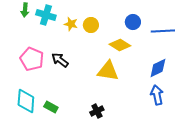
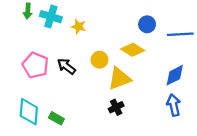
yellow circle: (91, 25) -> (100, 60), moved
yellow triangle: (108, 71) -> (119, 79), turned -30
black cross: (97, 111) -> (116, 107), moved

